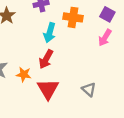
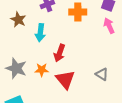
cyan arrow: (50, 33) -> (40, 33), moved
pink arrow: (105, 38) -> (109, 26), turned 133

